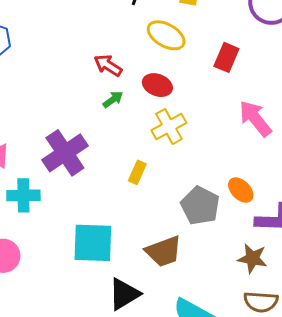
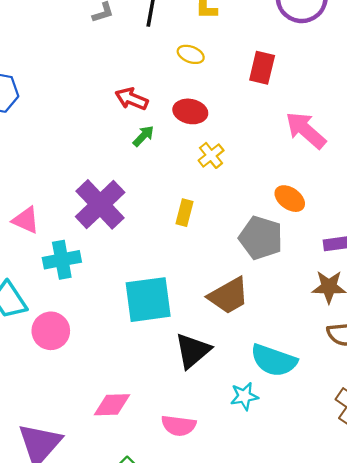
yellow ellipse: (166, 35) -> (191, 54), size x0.6
yellow cross: (169, 126) -> (211, 155), size x0.7
orange ellipse: (241, 190) -> (290, 199), moved

